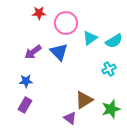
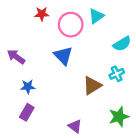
cyan triangle: (90, 38) -> (96, 16), moved
purple arrow: (33, 52) -> (16, 57), moved, turned 72
brown triangle: (84, 100) -> (92, 86), moved

